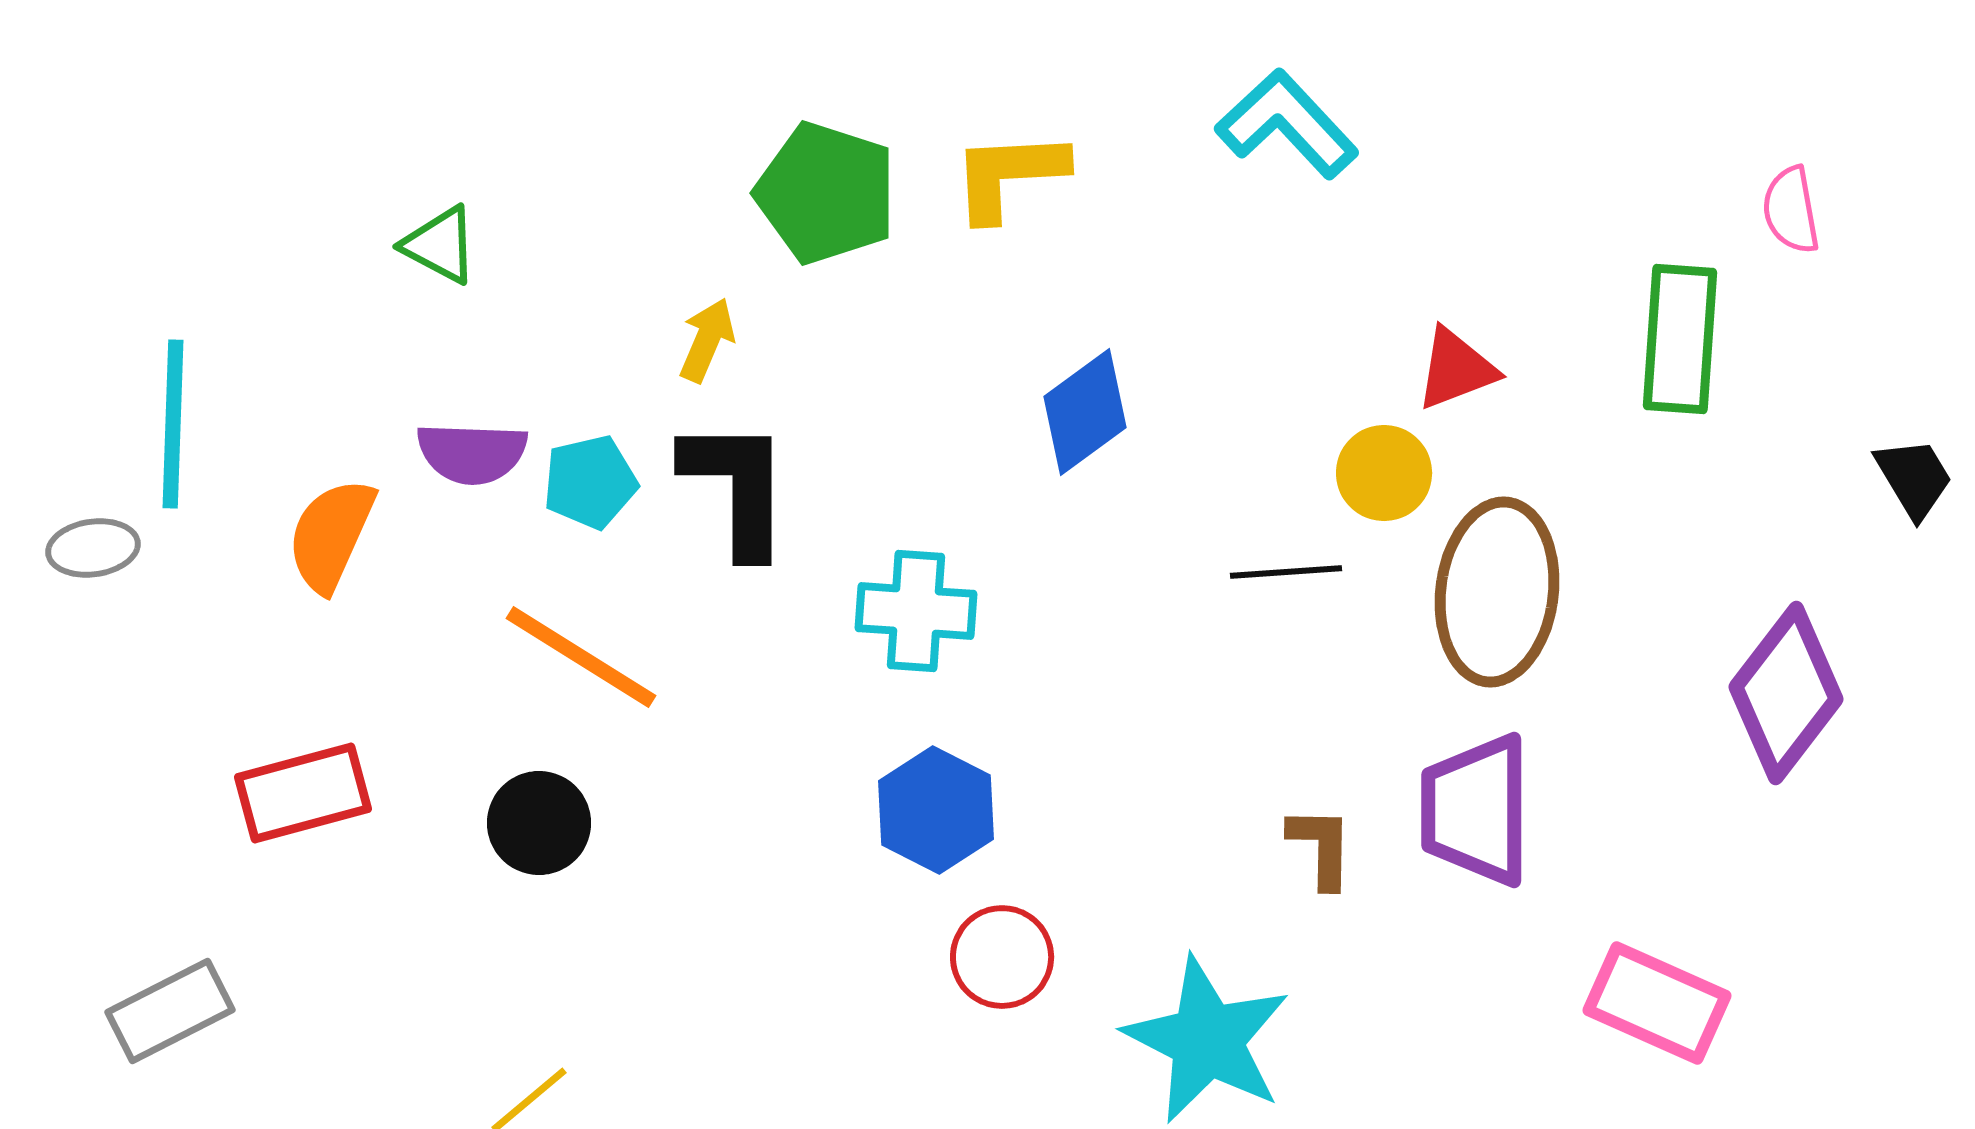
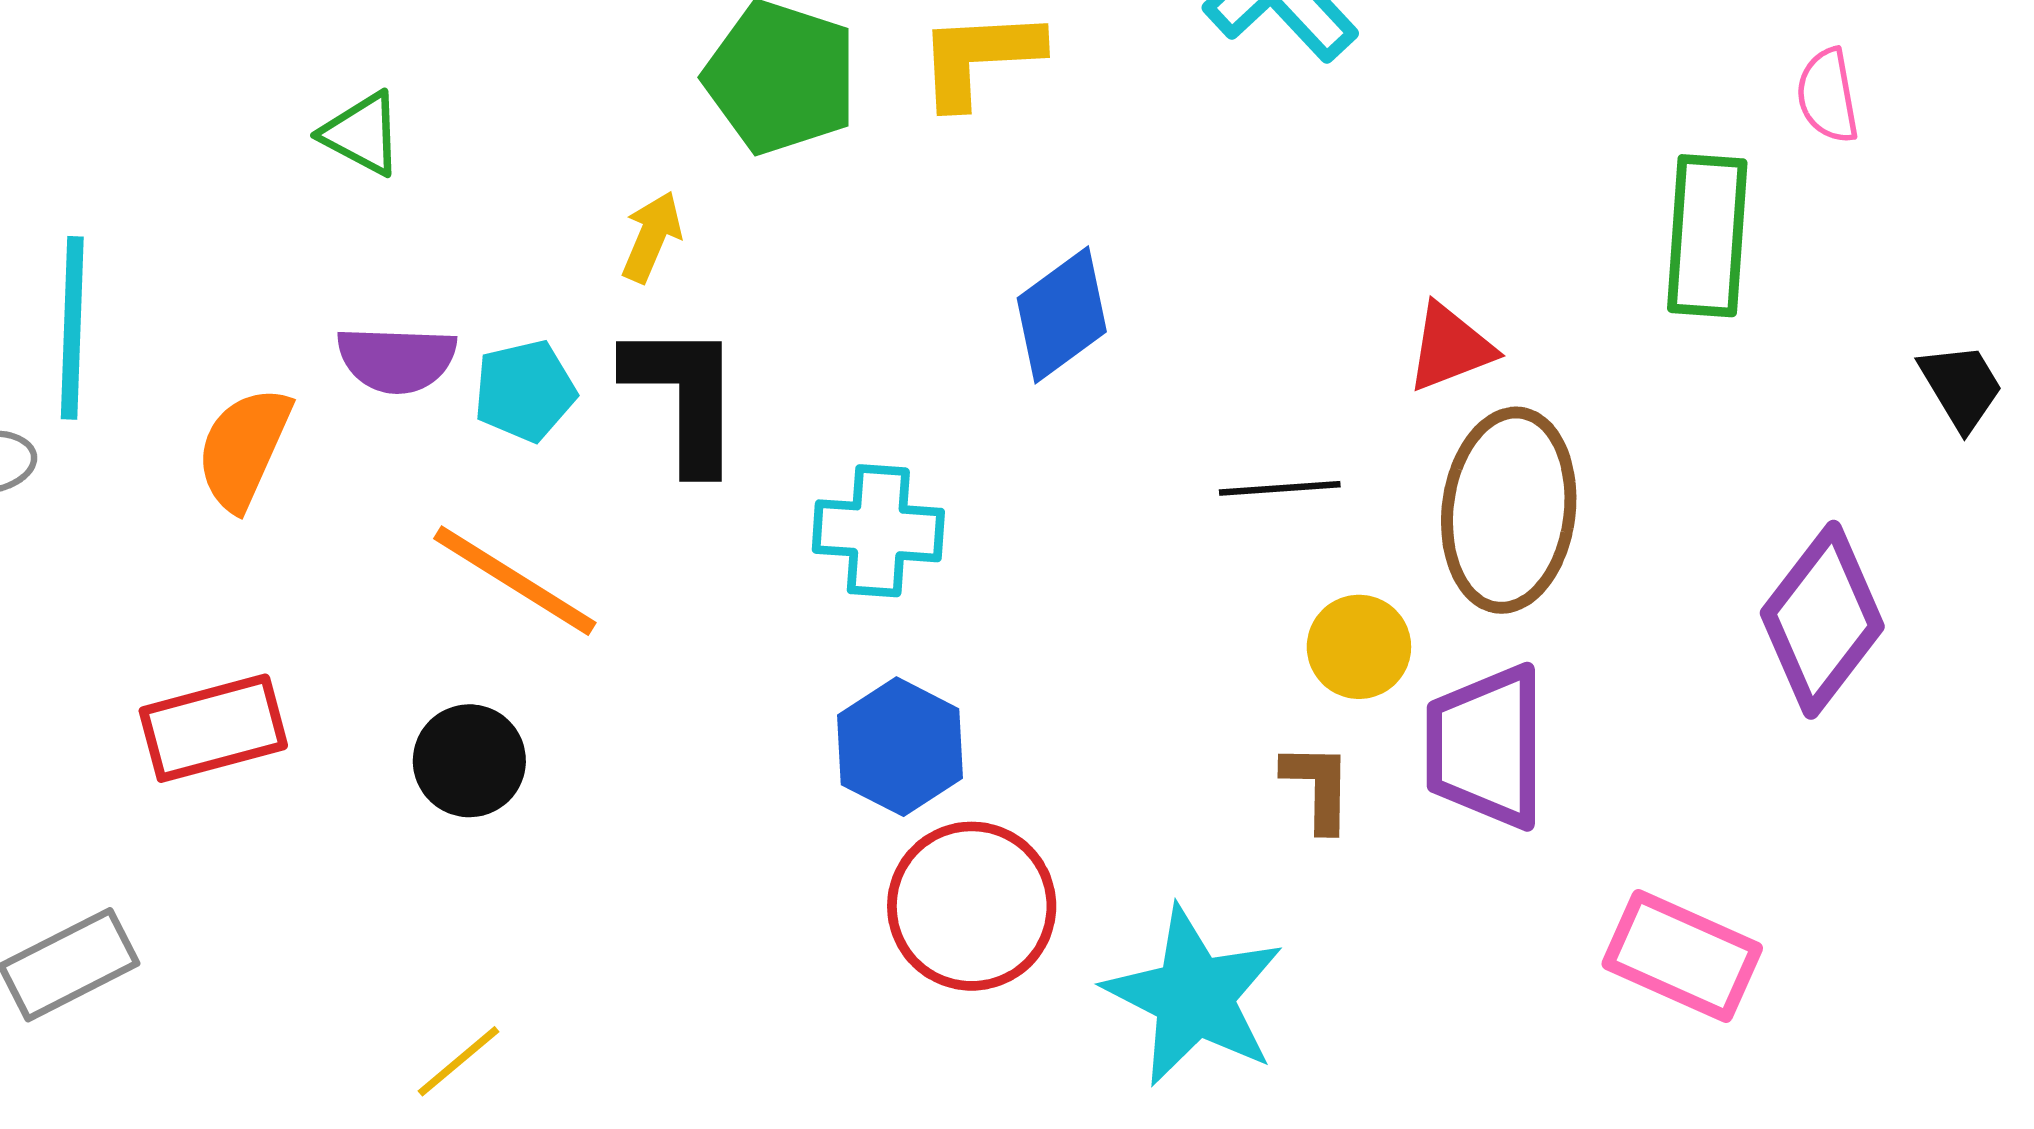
red triangle: (1456, 369) -> (1450, 347), moved
yellow circle: (1384, 473) -> (1359, 647), moved
red circle: (1002, 957) -> (972, 906), size x1.5

